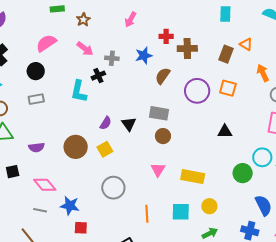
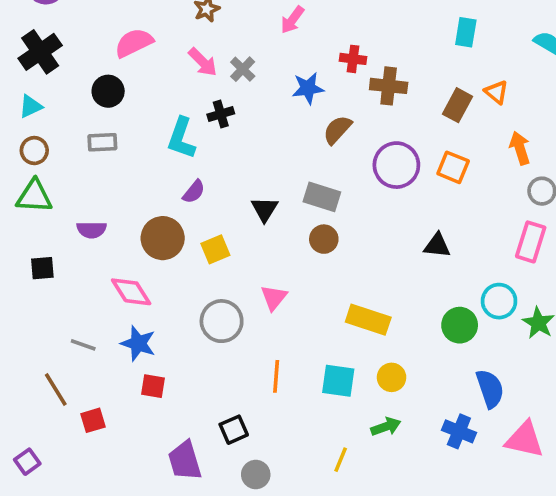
gray cross: (112, 58) -> (243, 69), moved, turned 32
purple semicircle: (106, 123) -> (194, 192), moved
pink triangle: (158, 170) -> (274, 298), moved
pink diamond: (45, 185) -> (131, 292), moved

